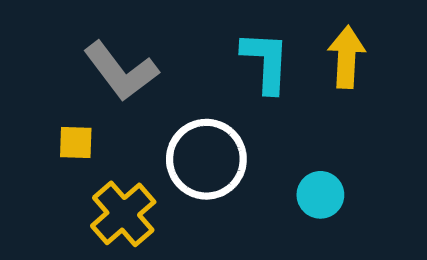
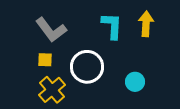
yellow square: (76, 143) -> (45, 60), moved

